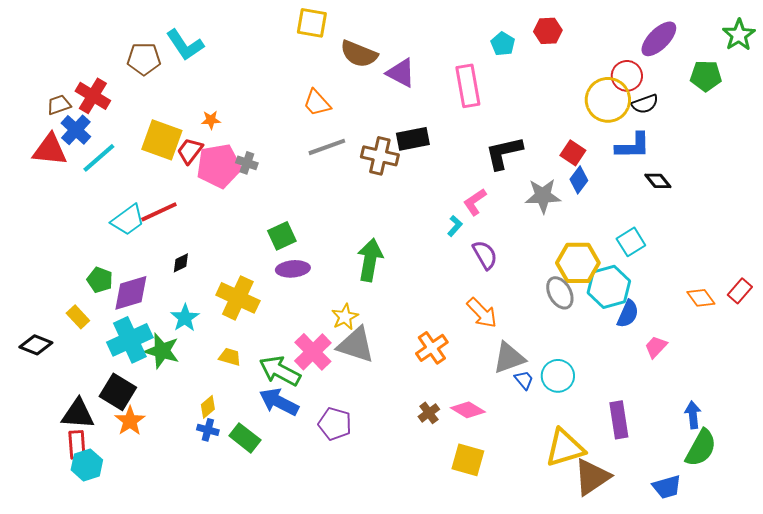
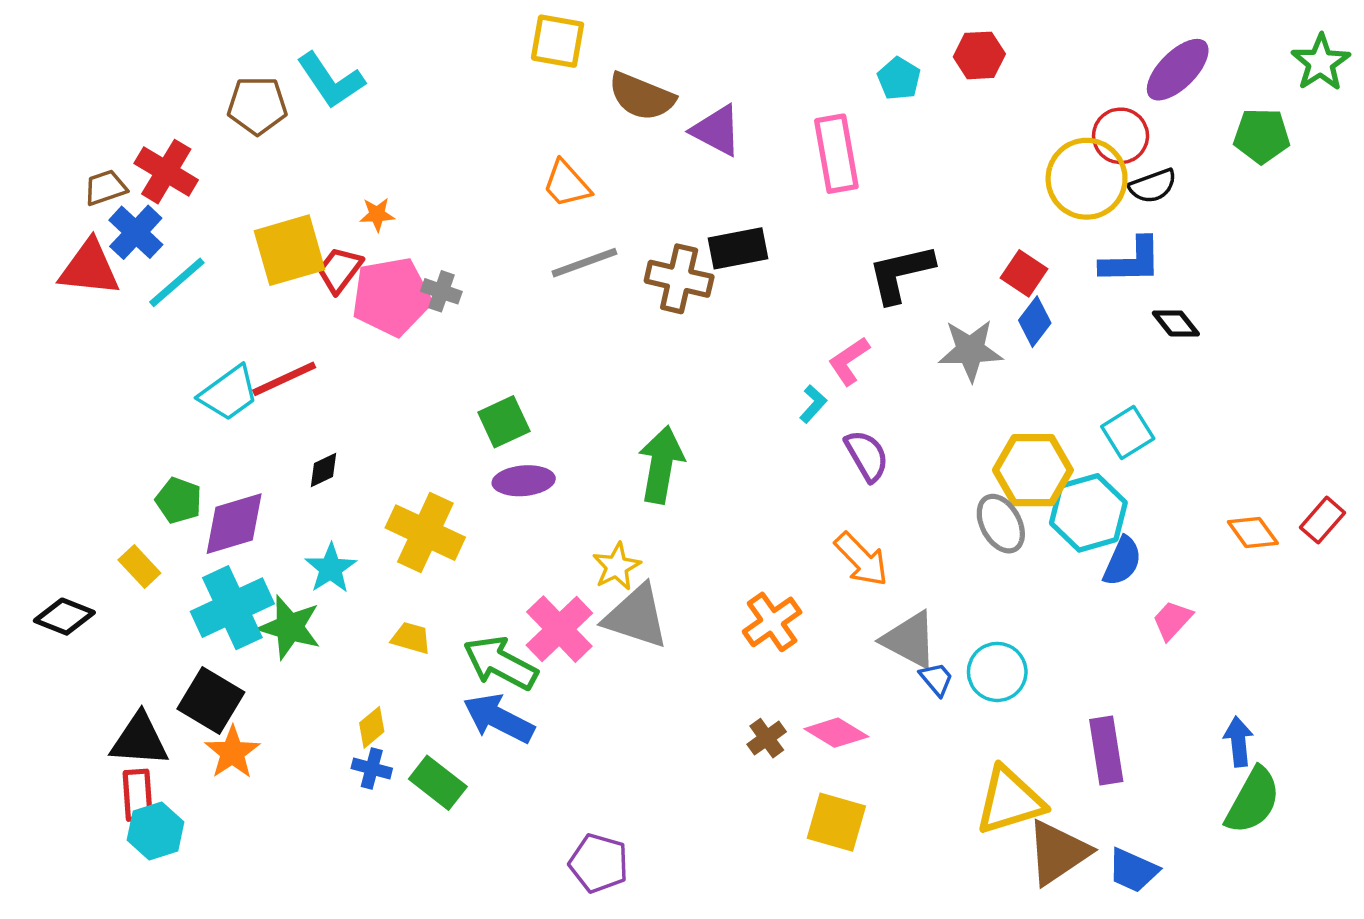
yellow square: (162, 140) -> (290, 250), turned -36
gray triangle: (509, 358) -> (910, 640), turned 48
purple pentagon: (335, 424) -> (599, 863), moved
blue trapezoid: (667, 487) -> (1133, 870), moved, turned 40

